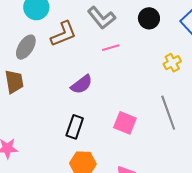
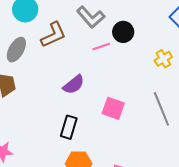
black circle: (149, 18) -> (123, 32), moved
pink square: (125, 123) -> (113, 108), moved

